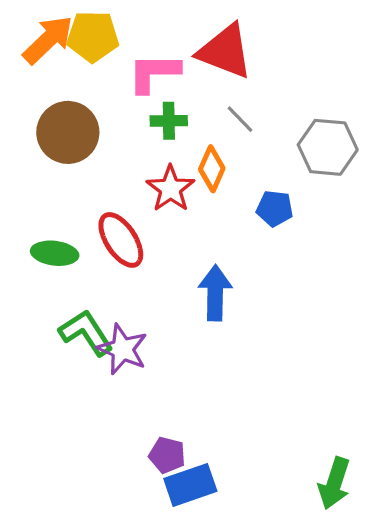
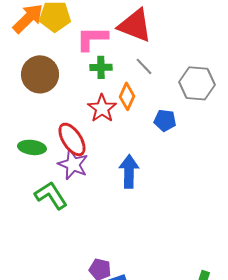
purple star: (122, 349) -> (73, 164), moved

